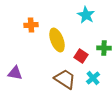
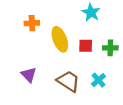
red square: (81, 56) -> (86, 46), moved, turned -32
purple triangle: (15, 73) -> (29, 75), moved, turned 35

